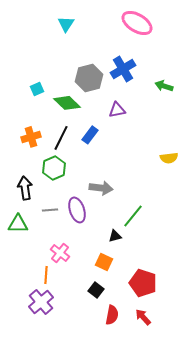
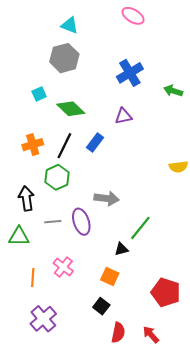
pink ellipse: (137, 23) -> (133, 16), moved, size x0.7
cyan triangle: (66, 24) -> (70, 25), turned -42
gray hexagon: (89, 78) -> (64, 58), moved
orange line: (46, 275) -> (33, 278), moved
red pentagon: (143, 283) -> (166, 292), moved

